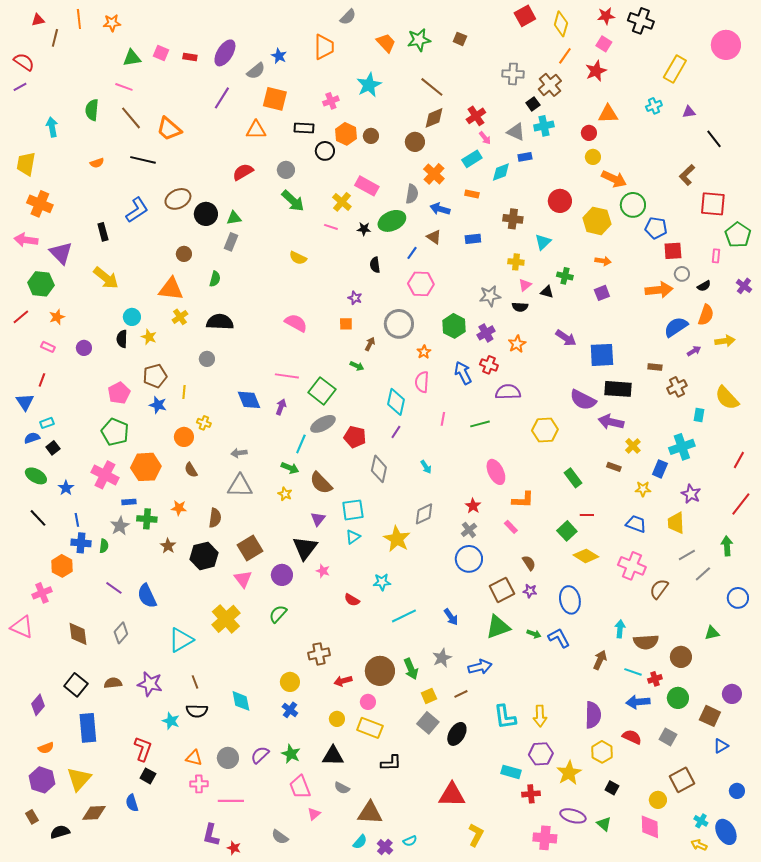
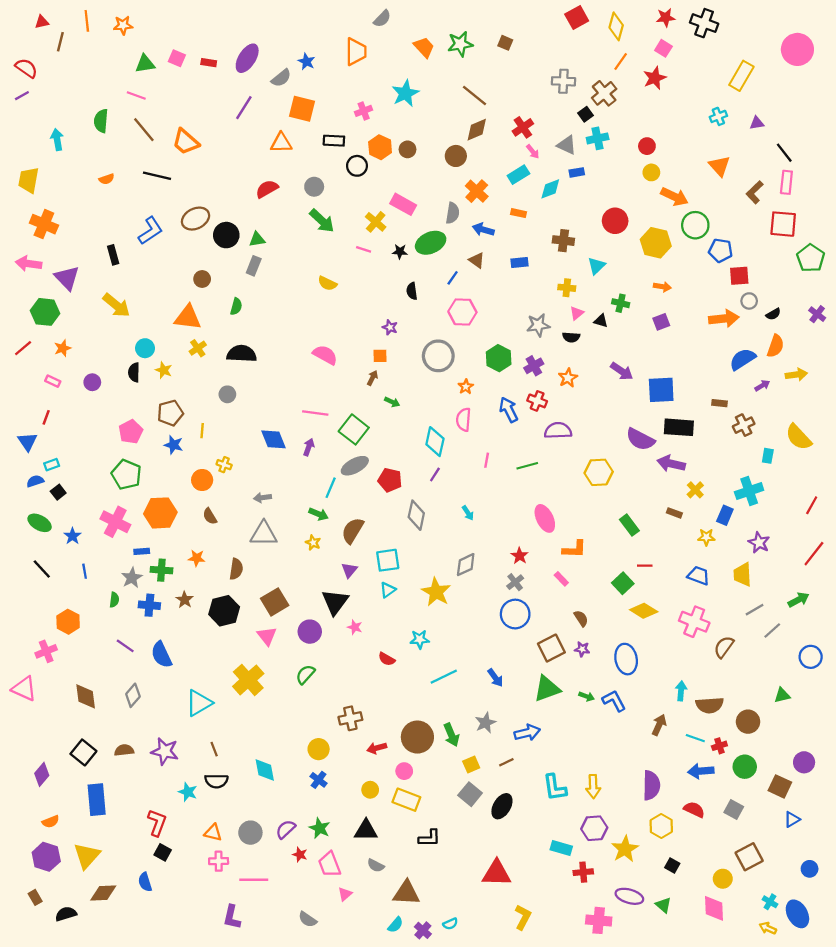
orange triangle: (608, 114) -> (719, 166), moved, turned 50
pink rectangle: (716, 256) -> (786, 182), moved, size x1.5
brown arrow: (370, 344) -> (372, 378), moved
brown semicircle: (321, 483) -> (353, 531), turned 75
blue cross: (81, 543) -> (149, 605), moved
green arrow: (727, 546) -> (799, 600), turned 66
red star: (234, 848) -> (300, 855), moved

